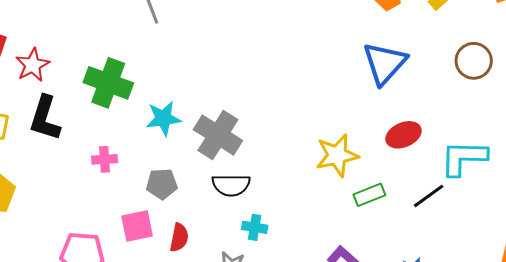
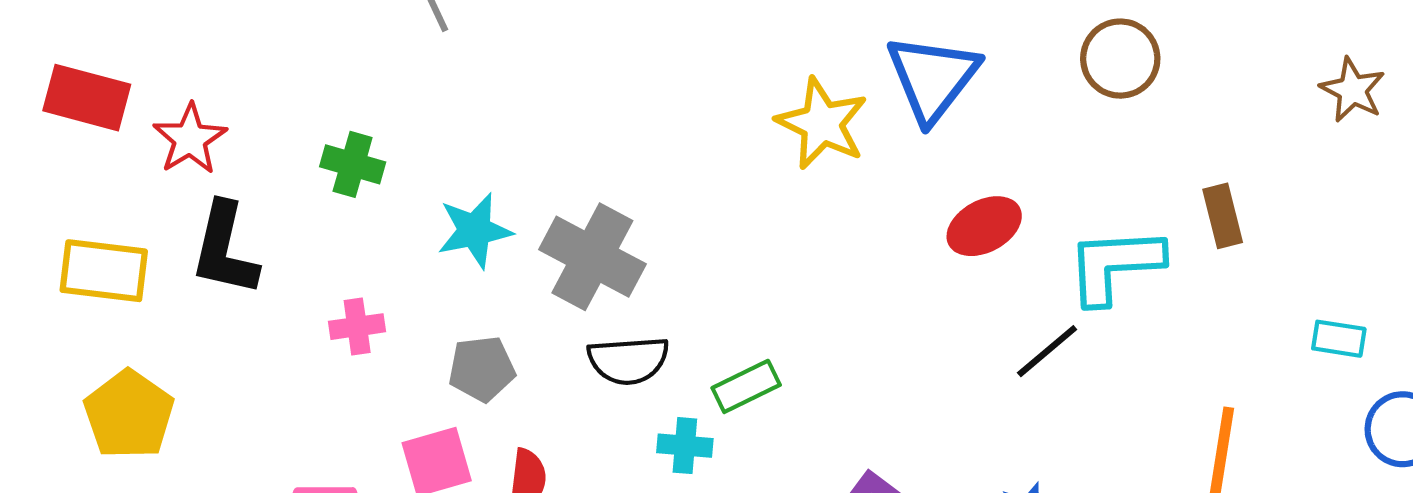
green cross: (108, 83) -> (353, 164), size x0.6
yellow star: (337, 155) -> (822, 123), moved, turned -30
green rectangle: (369, 195) -> (746, 386), moved

